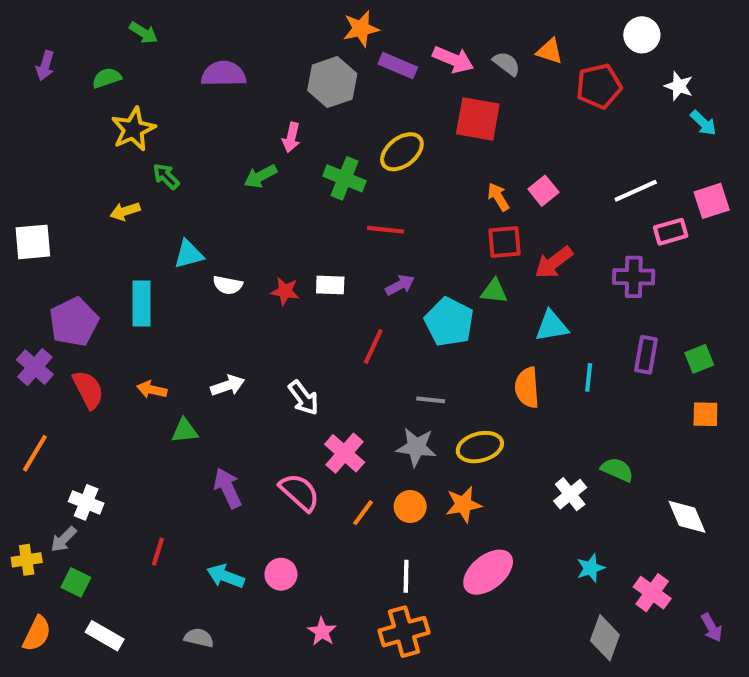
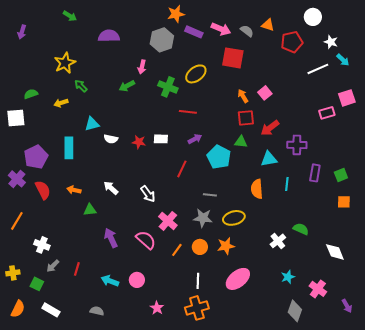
green semicircle: (107, 78) -> (31, 94), moved
white line: (636, 191) -> (318, 69), moved
purple cross: (634, 277) -> (297, 145), moved
white arrow: (228, 386) -> (111, 188), turned -119
gray arrow: (64, 539) -> (53, 266), moved

